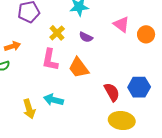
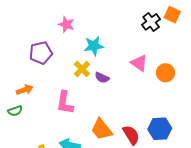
yellow cross: (57, 33) -> (82, 69), moved
orange trapezoid: (79, 68) -> (102, 129), moved

